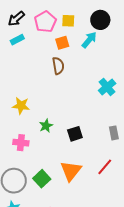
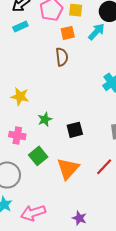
green square: (42, 179) -> (38, 156), moved

